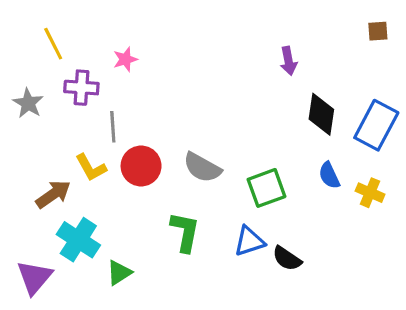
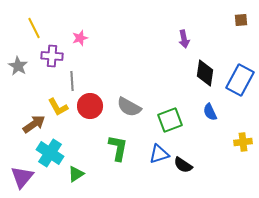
yellow cross: (370, 193) -> (243, 142), moved, turned -30

